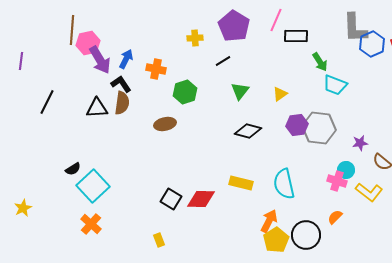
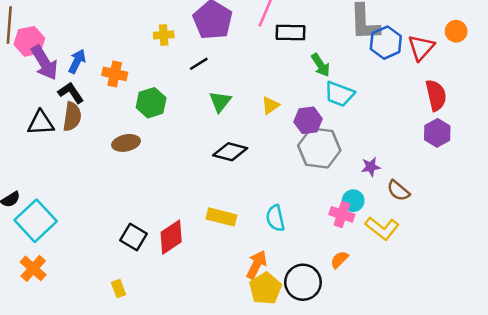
purple hexagon: (297, 125) -> (308, 120), moved
cyan semicircle: (284, 184) -> (275, 218), size x0.7
red diamond: (201, 199) -> (171, 237), turned -36

